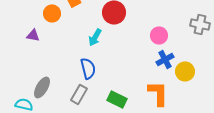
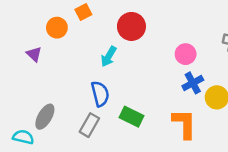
purple triangle: (33, 35) -> (34, 54), turned 32
green rectangle: (117, 99) -> (131, 117), moved

